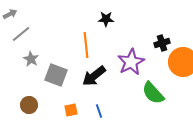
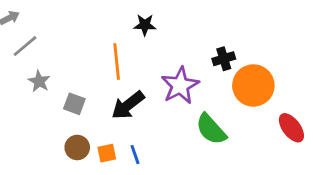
gray square: (56, 75) -> (74, 104), size x0.7
brown circle: (29, 105) -> (77, 147), moved
orange square: (71, 110) -> (107, 153), moved

